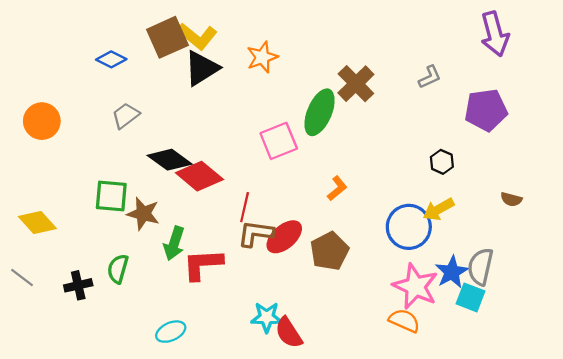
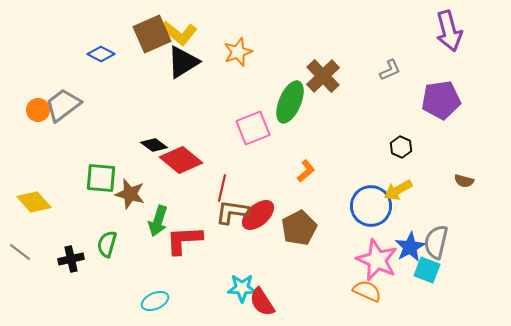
gray trapezoid: (126, 116) -> (63, 105), moved, size x1.4
orange circle: (42, 121) -> (38, 110), size x0.7
black diamond: (170, 160) -> (154, 145), size x0.7

